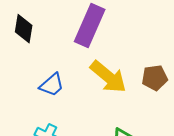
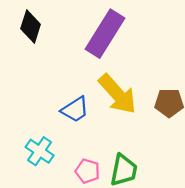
blue trapezoid: (52, 85) -> (75, 110), moved

